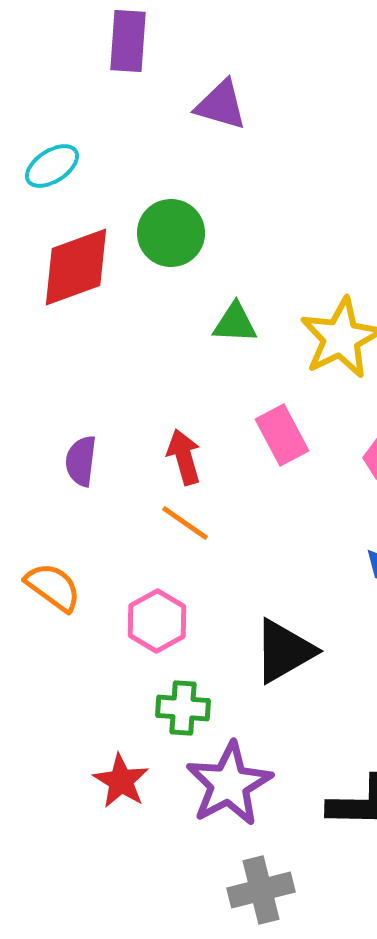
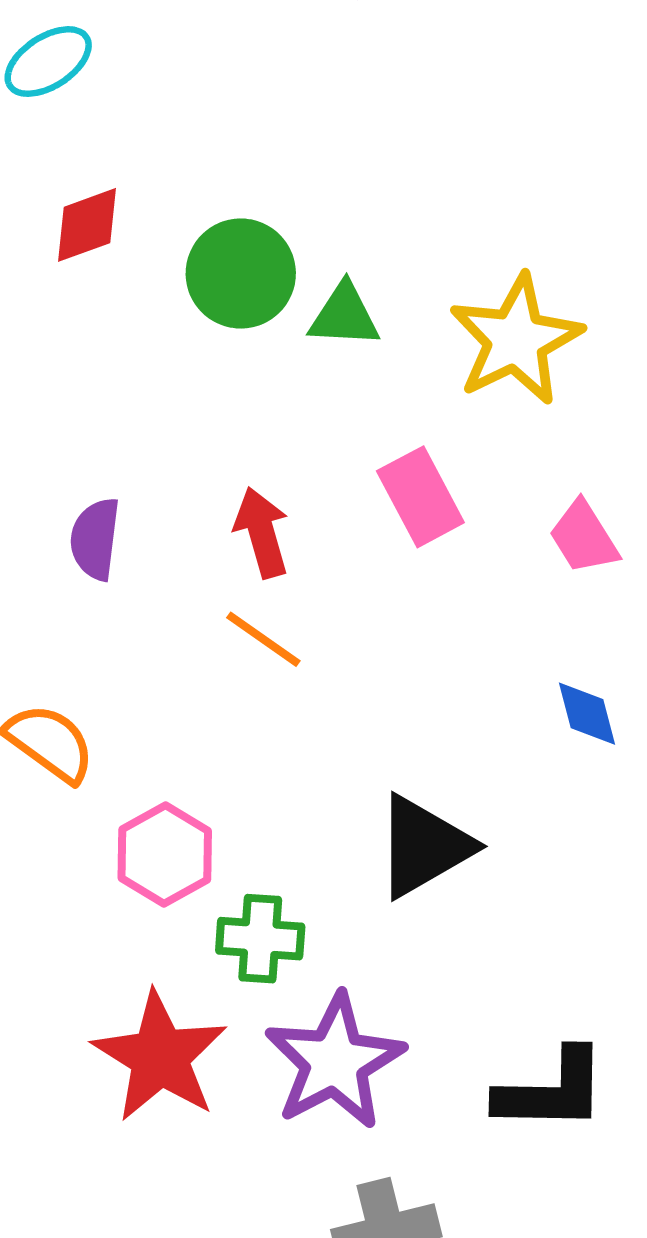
green circle: (171, 233) -> (241, 274), moved
red diamond: (76, 267) -> (87, 225), size x0.6
pink hexagon: (157, 621) -> (165, 854), moved
red star: (121, 781) -> (160, 1057), size x1.5

